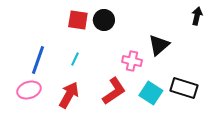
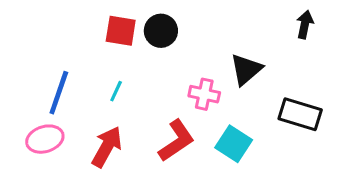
black rectangle: (184, 88) -> (300, 114), moved

